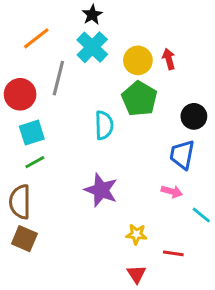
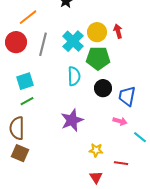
cyan cross: (92, 47) -> (73, 41), moved
red circle: (20, 94) -> (16, 42), moved
green pentagon: (139, 99) -> (98, 58), turned -30
black circle: (194, 116) -> (103, 88), moved
purple star: (101, 190) -> (72, 120), turned 30

